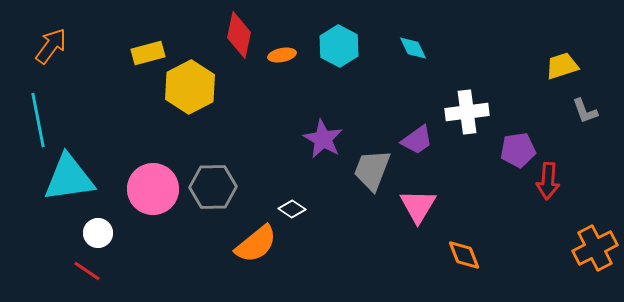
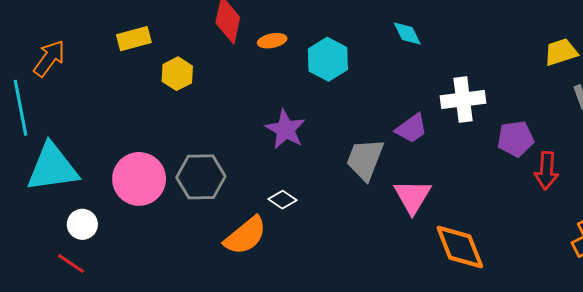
orange arrow: (51, 46) -> (49, 58), moved
cyan hexagon: (339, 46) -> (328, 59), moved
yellow hexagon: (190, 87) -> (177, 74), size x0.6
purple star: (323, 139) -> (286, 129), moved
orange diamond: (464, 255) -> (460, 247), size x1.5

